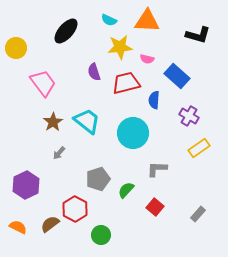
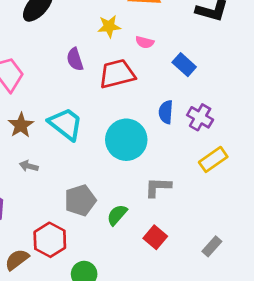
yellow star: (120, 47) -> (109, 26), size x0.7
blue rectangle: (177, 76) -> (184, 65), size x0.7
blue semicircle: (154, 100) -> (166, 112), moved
gray arrow: (59, 153) -> (29, 166), turned 64

